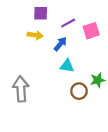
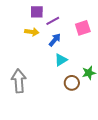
purple line: (68, 23) -> (53, 21), moved
cyan triangle: (67, 66) -> (61, 60), turned -40

